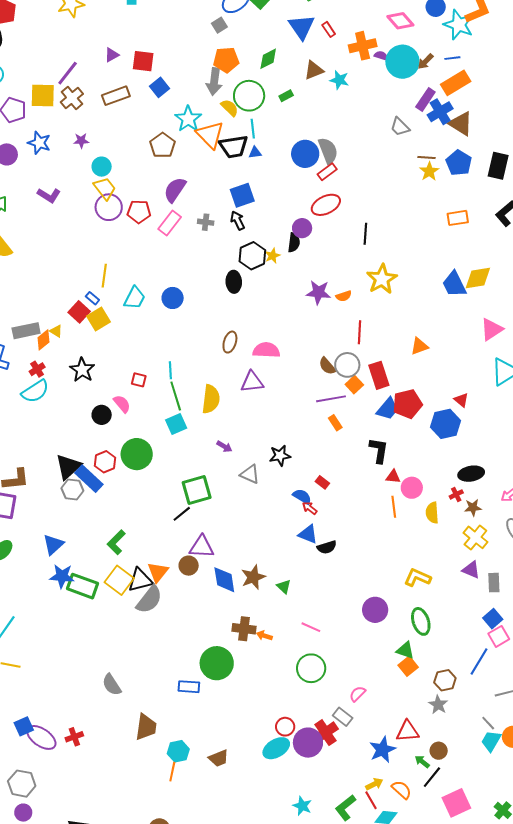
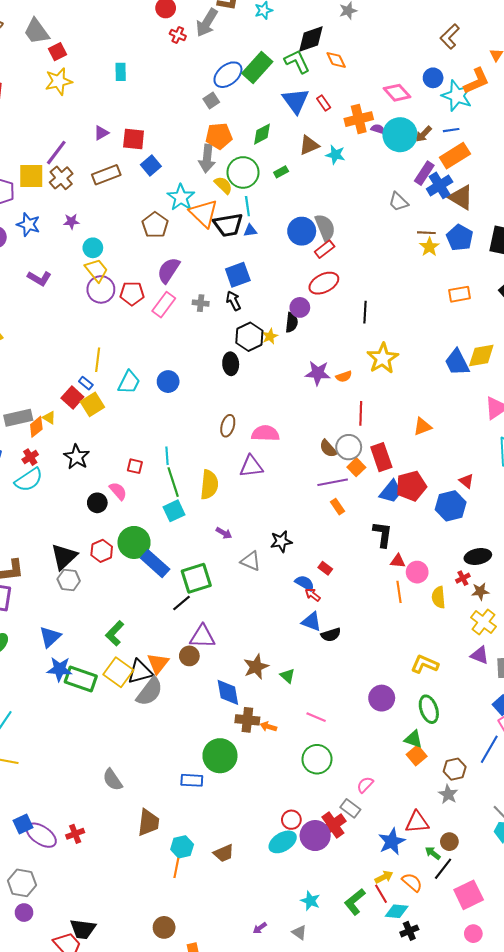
blue rectangle: (89, 479) -> (155, 564), moved
blue diamond: (224, 580) -> (228, 692), moved

